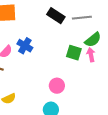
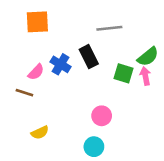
black rectangle: (56, 16) -> (89, 57), moved, turned 30
gray line: (82, 18) -> (109, 28), moved

